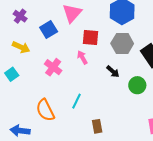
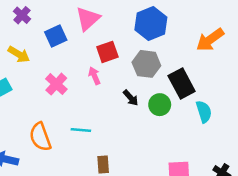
red square: (91, 37) -> (107, 52), turned -30
green circle: (137, 85) -> (160, 105), moved
cyan line: (77, 101) -> (81, 130), turned 63

